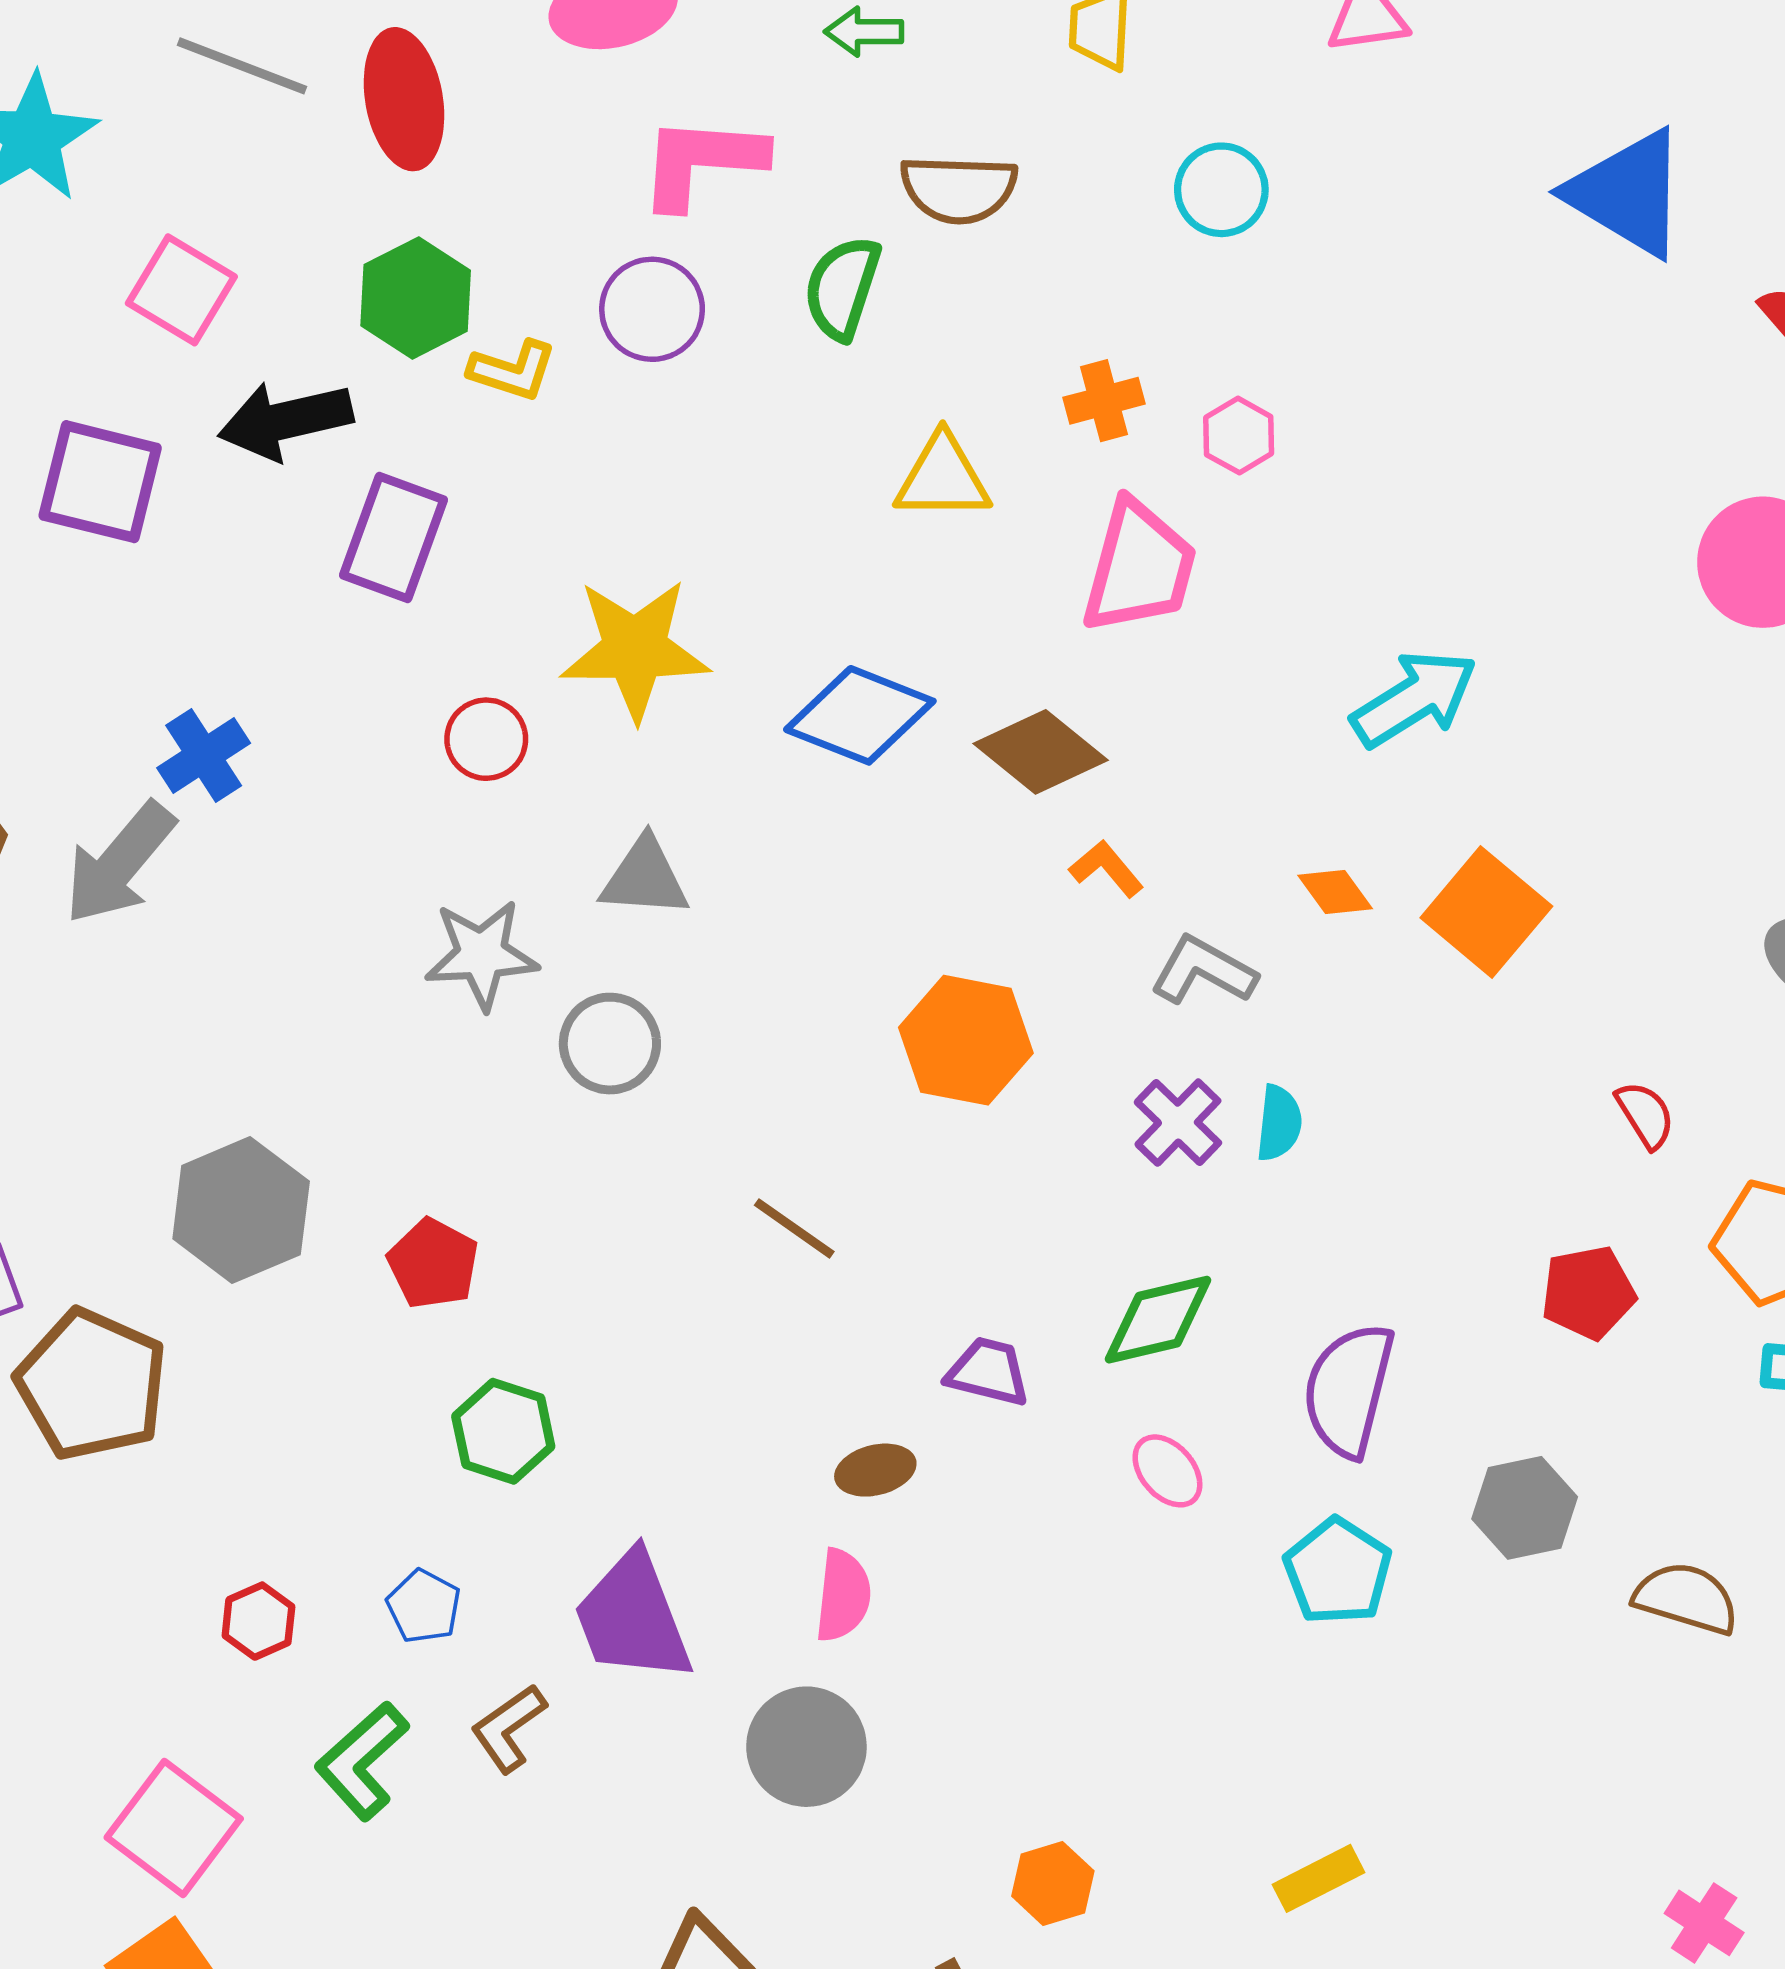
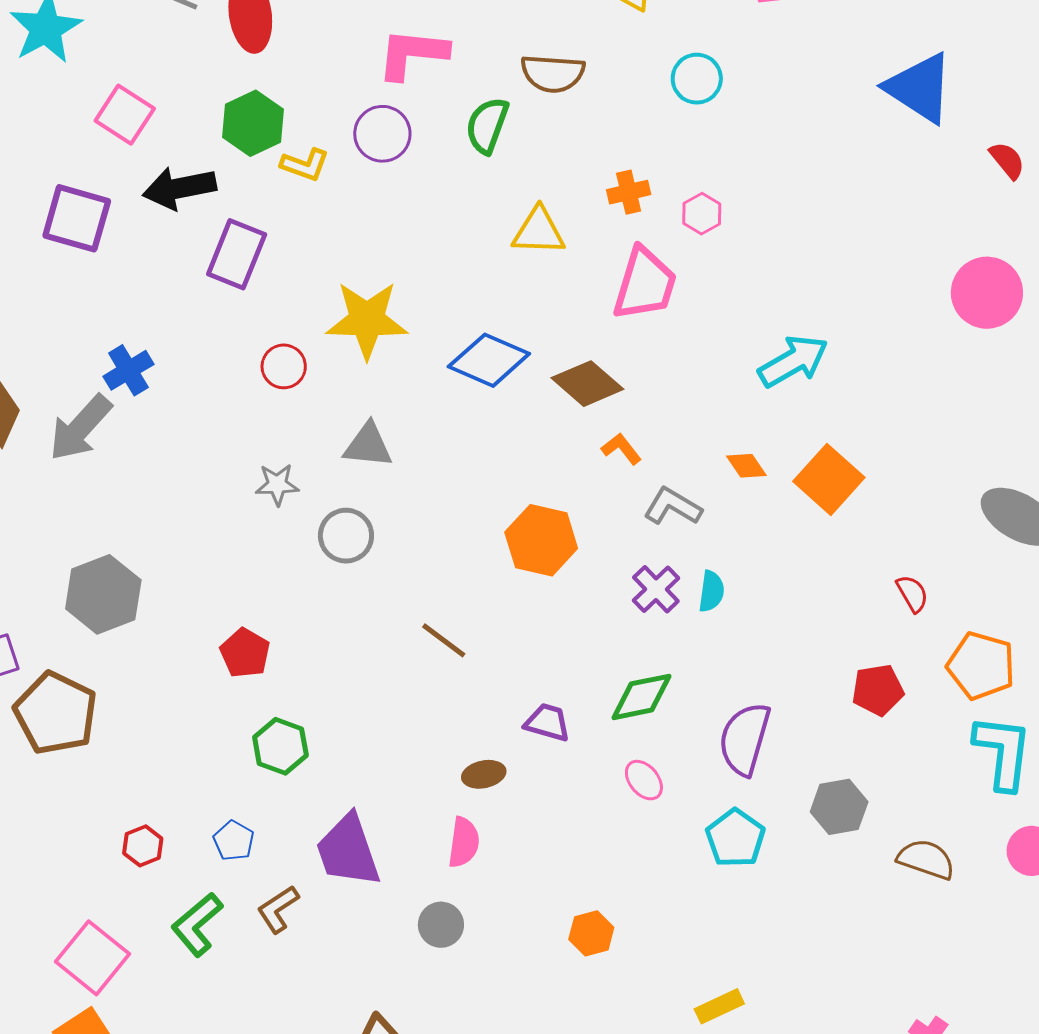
gray star: (481, 955) -> (277, 485), size x0.7
gray hexagon: (241, 1210) -> (103, 594), moved
gray circle: (806, 1747) -> (441, 925), size x0.7
orange hexagon: (1053, 1884) -> (591, 933), moved

